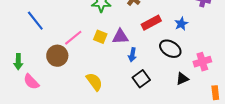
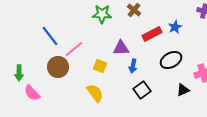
blue line: (35, 21) -> (50, 36), moved
blue star: (181, 24) -> (175, 27), moved
yellow square: (100, 37) -> (100, 66), moved
black ellipse: (170, 49) -> (171, 60), turned -60

